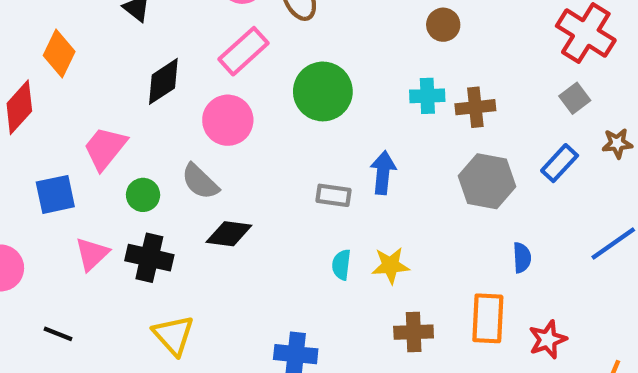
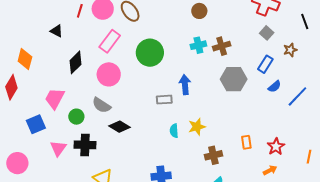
black diamond: (229, 234) -> (119, 127), turned 35
blue semicircle: (522, 258) -> (274, 86), moved, turned 64
orange rectangle: (488, 318) -> (246, 142), size x0.6

